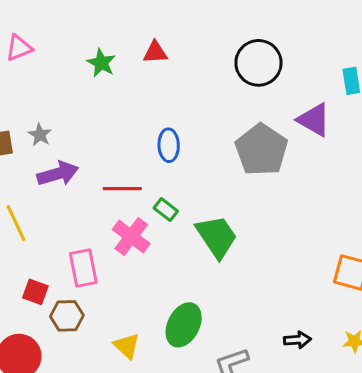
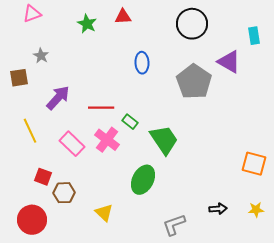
gray star: (40, 135) -> (41, 56), moved
blue ellipse: (169, 145) -> (142, 63), moved
purple arrow: (58, 174) -> (58, 98), turned -32
pink rectangle: (83, 268) -> (72, 144), moved, turned -35
green ellipse: (184, 325) -> (143, 180), moved

